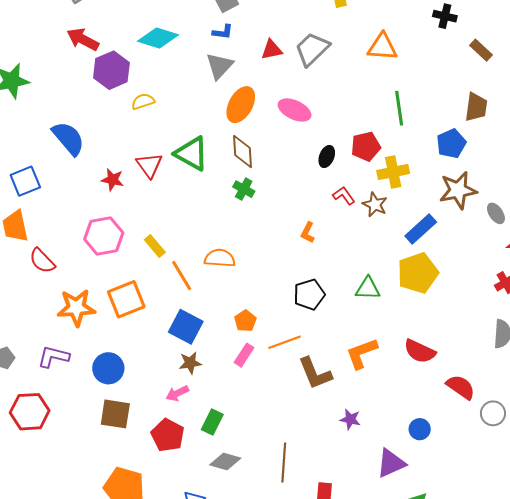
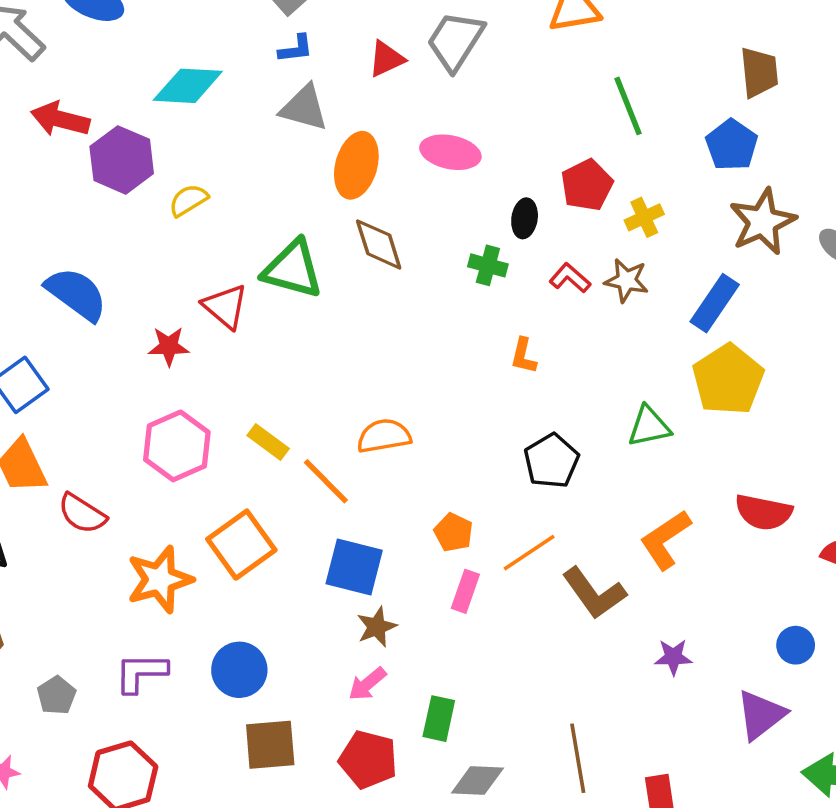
gray triangle: (219, 66) -> (304, 108), turned -44
yellow cross: (393, 172) -> (644, 217), size x0.7
green cross: (244, 189) -> (488, 265), moved

